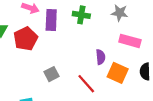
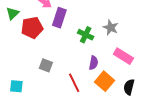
gray star: (120, 13) -> (111, 28), moved
green cross: (81, 15) -> (86, 35), moved
gray square: (51, 74) -> (46, 65), turned 32

